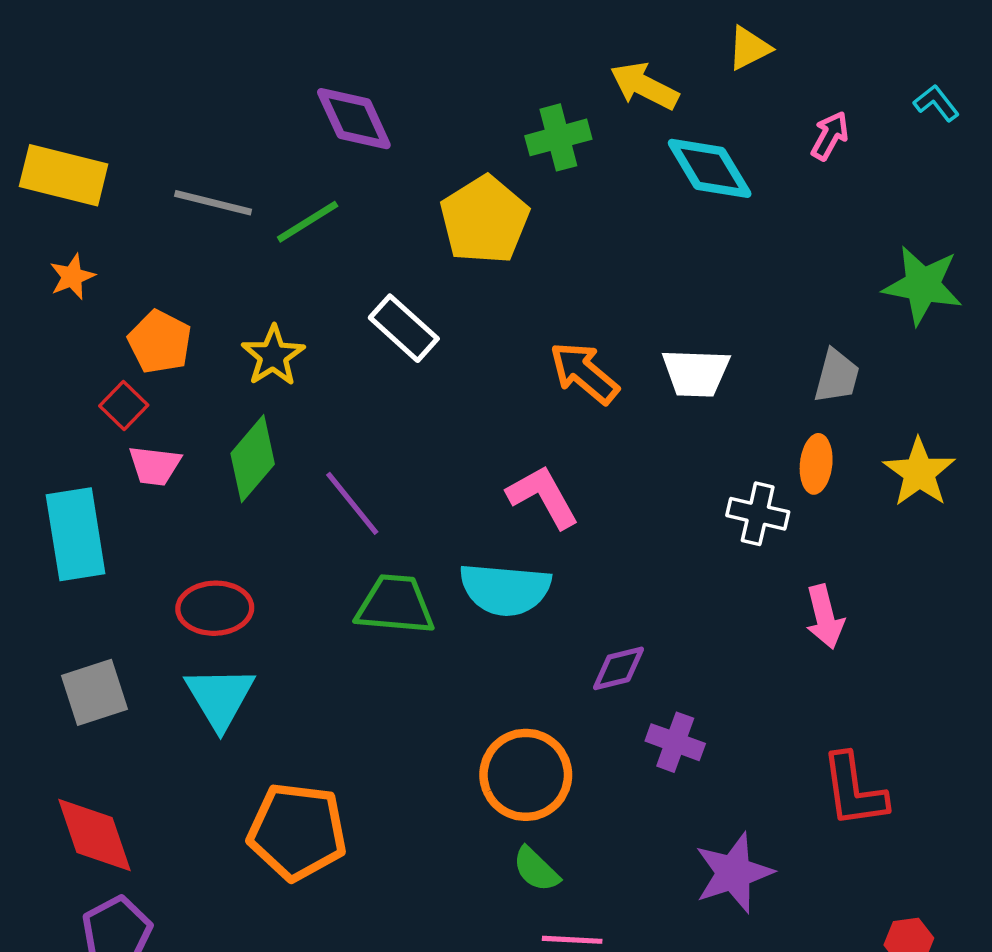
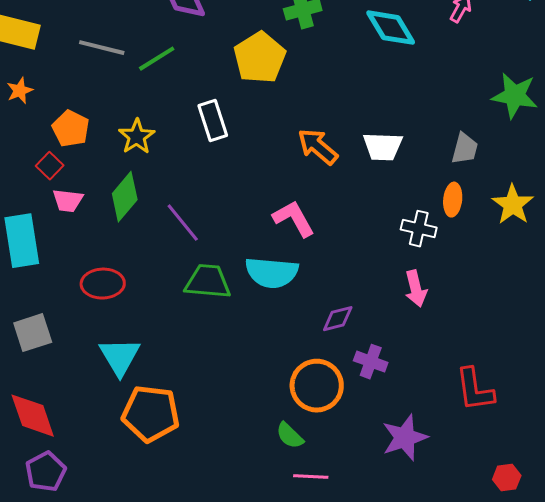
white rectangle: (404, 328) -> (213, 121), turned 30
pink arrow: (825, 617) -> (416, 289), moved
cyan triangle: (220, 698) -> (120, 357), moved
orange circle: (526, 775) -> (317, 386), moved

